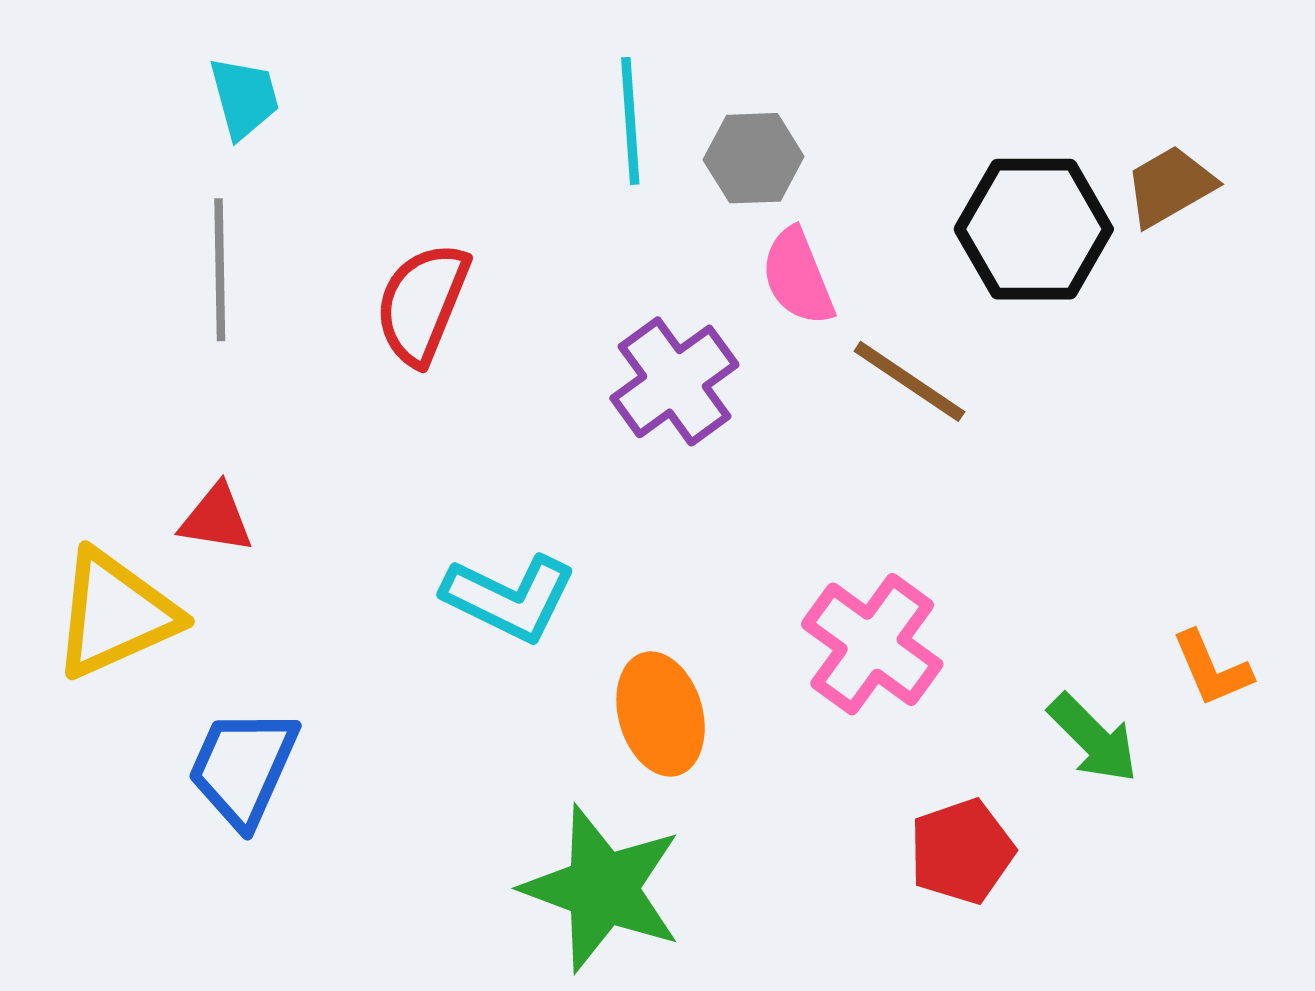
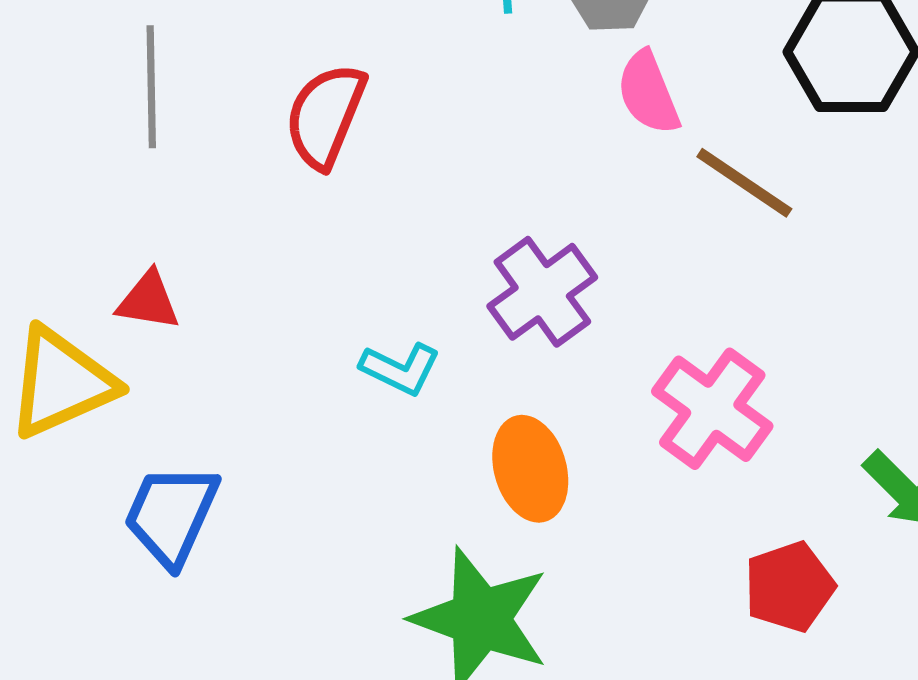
purple cross: (674, 381) -> (542, 292), moved
cyan L-shape: (509, 598) -> (400, 369), size x0.7

